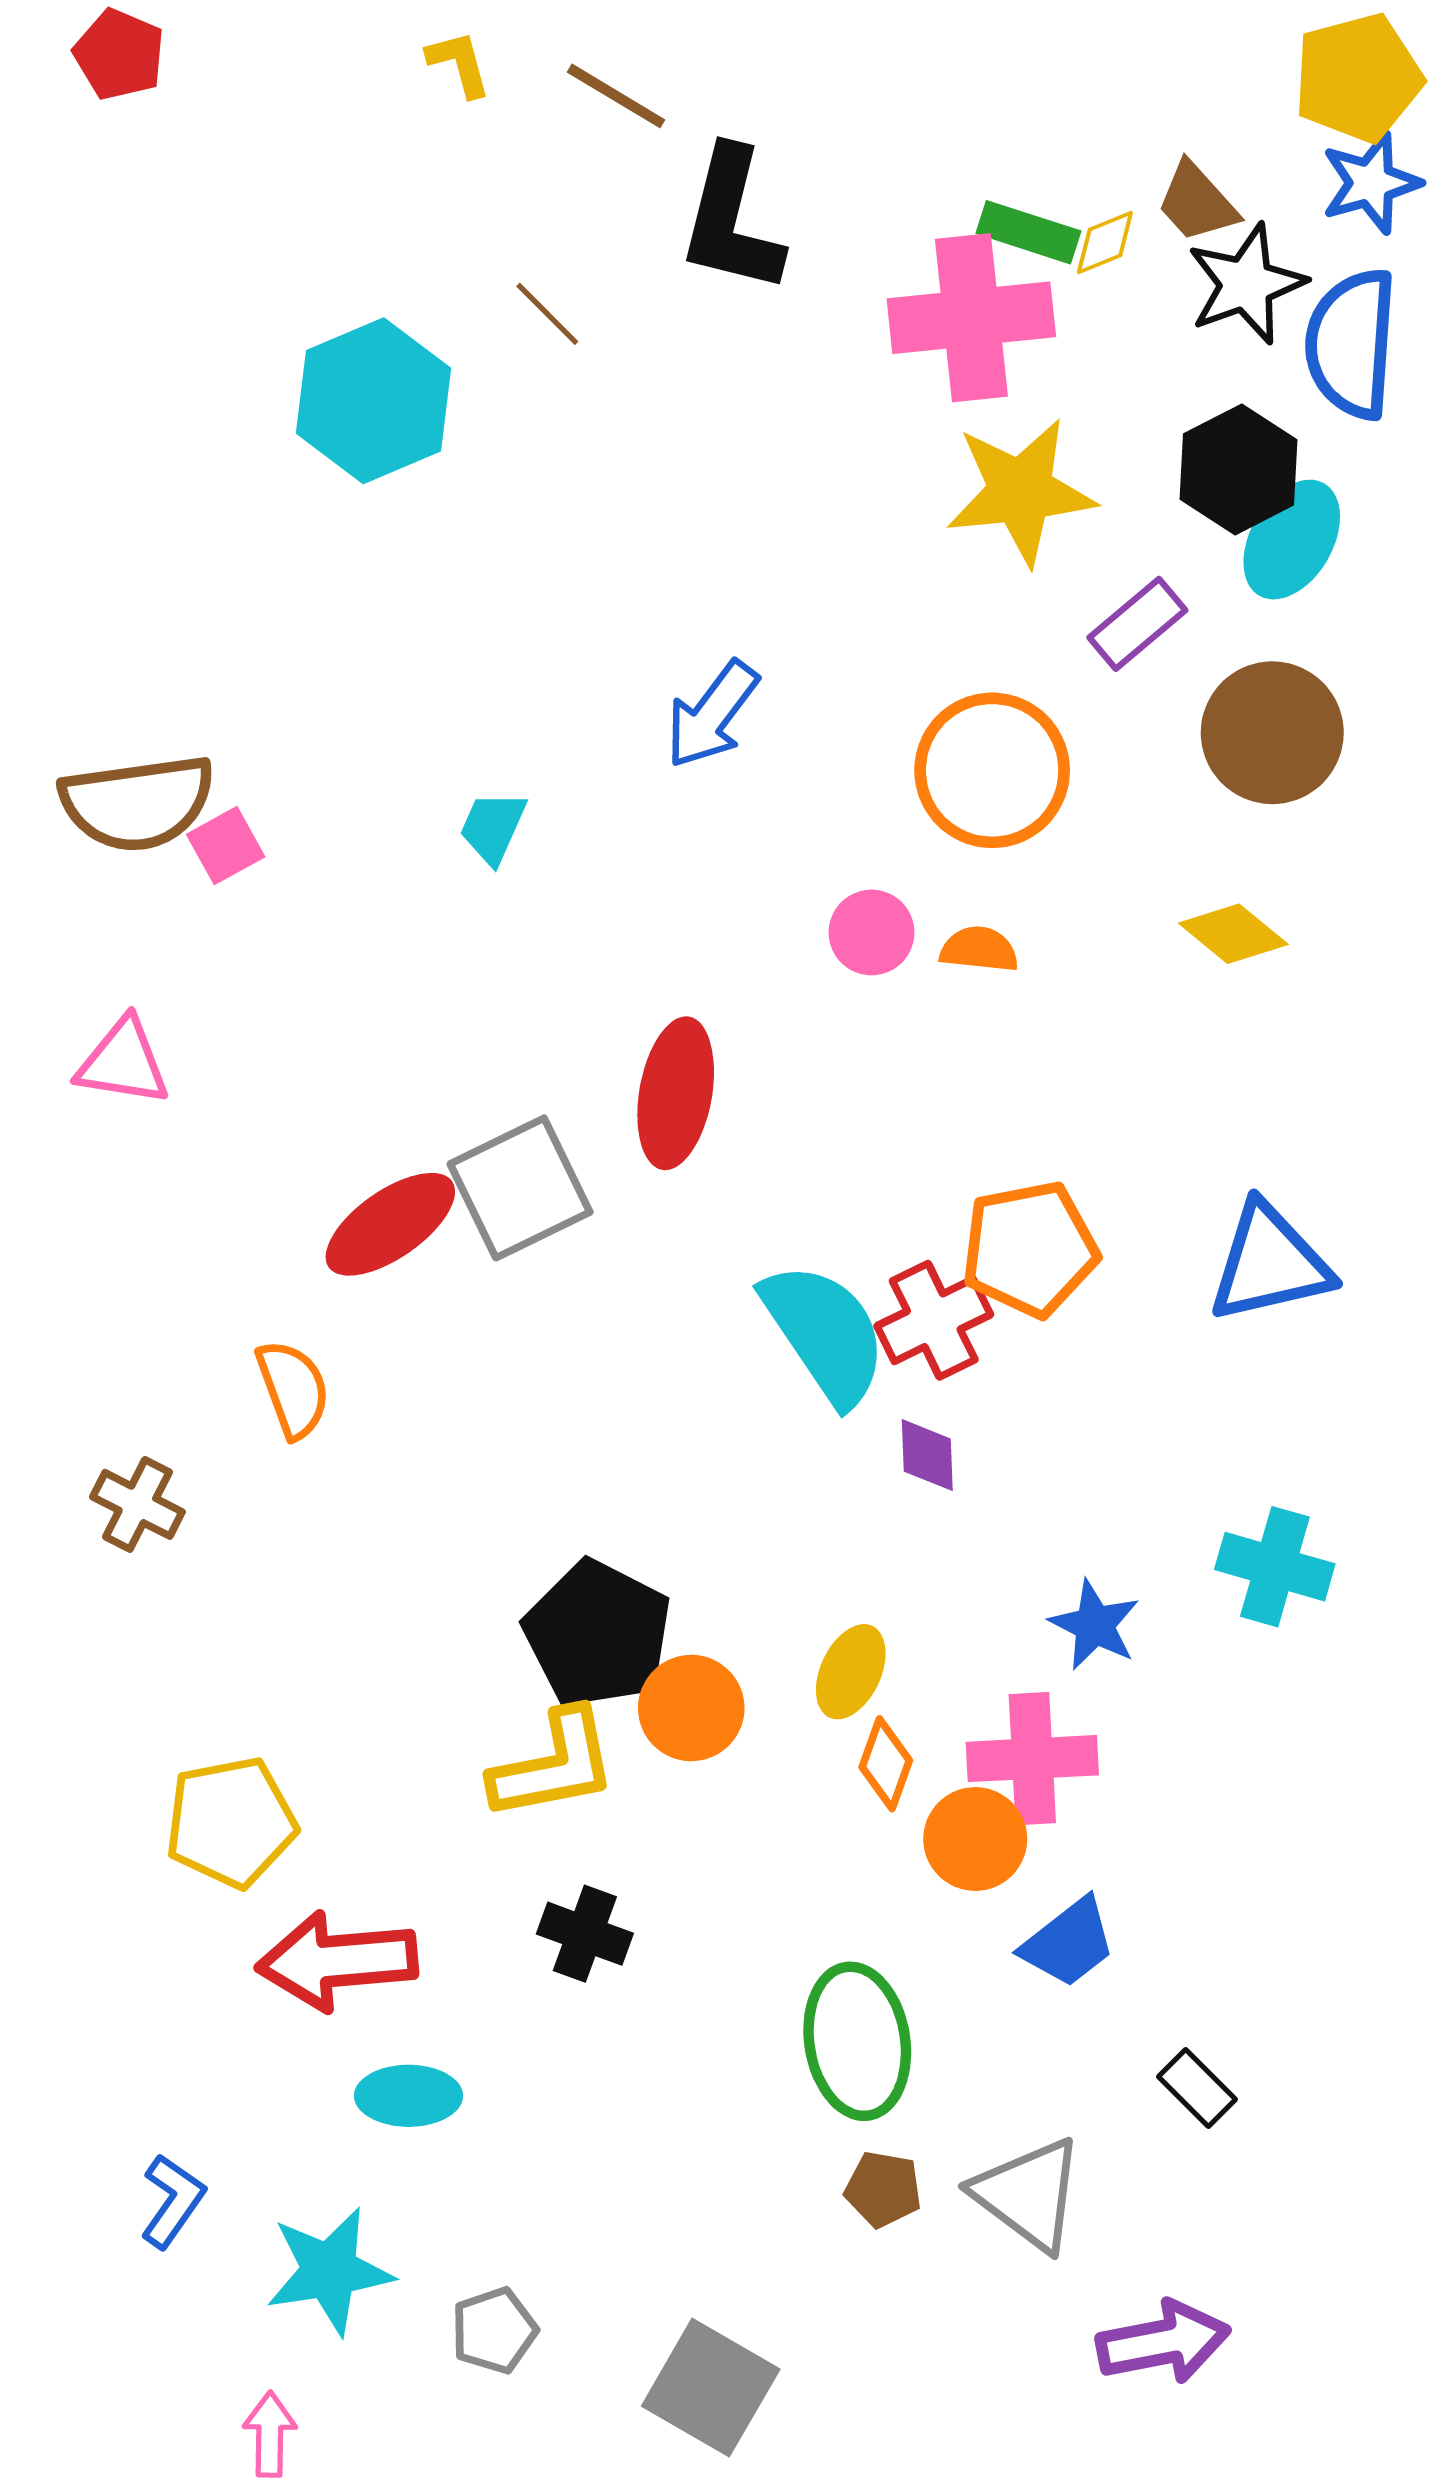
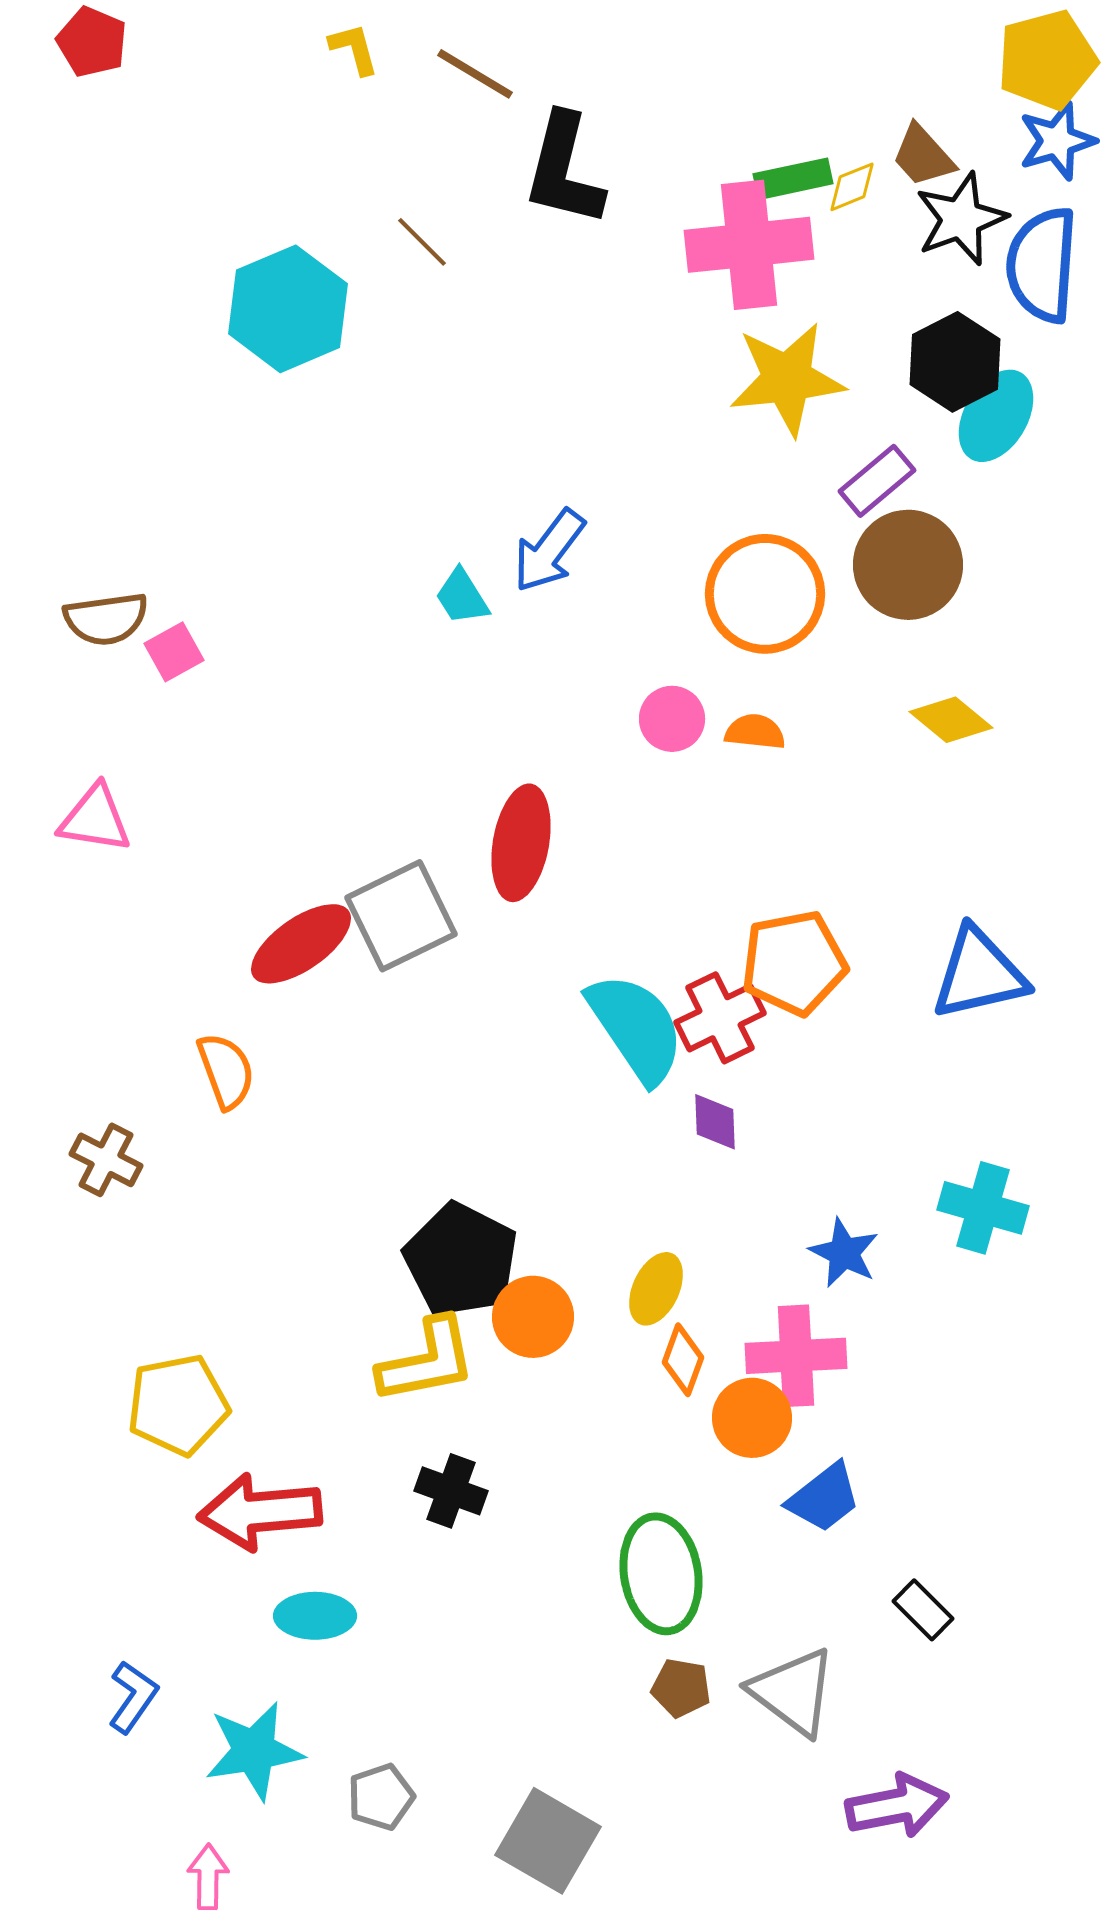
green rectangle: (1028, 232) -> (793, 179), turned -30
brown circle: (1272, 733) -> (908, 565), moved
brown semicircle: (137, 803) -> (106, 619), size x0.7
cyan trapezoid: (493, 827) -> (462, 597), moved, turned -56

